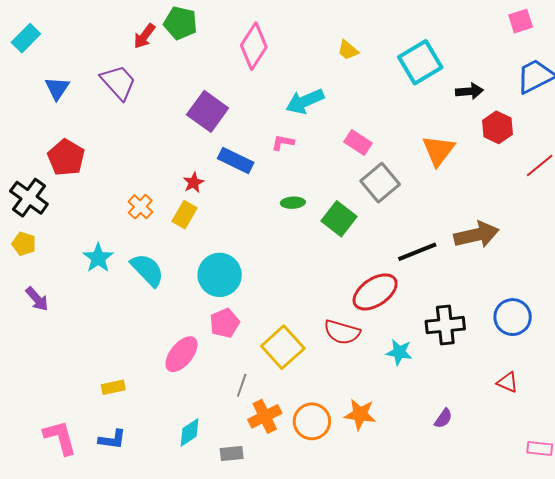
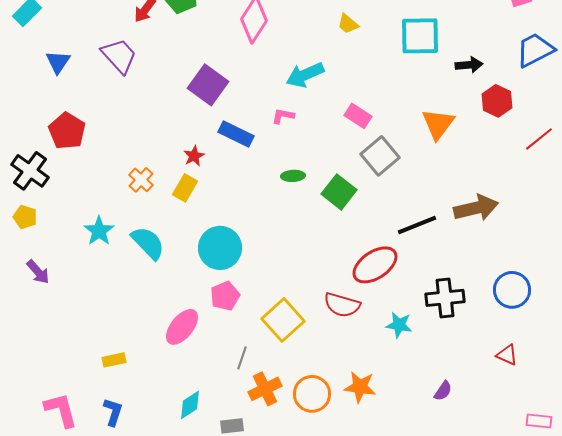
cyan square: (420, 62) -> (420, 36), turned 30
blue L-shape: (112, 439) -> (113, 412), turned -80

